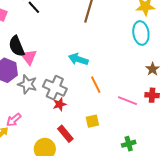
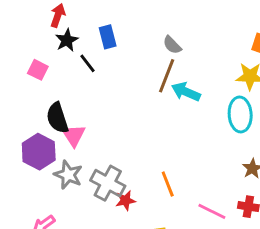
cyan arrow: (78, 59) -> (186, 92), moved
red star: (60, 104) -> (125, 201), moved

